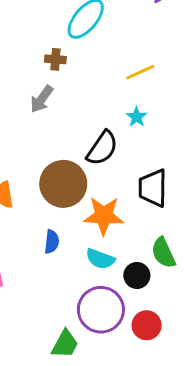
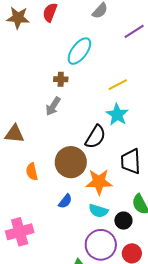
cyan star: (137, 117) -> (117, 115), size x1.6
blue semicircle: (52, 242) -> (65, 201), turned 35

